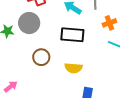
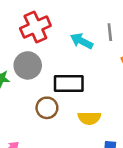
black rectangle: (72, 35) -> (69, 83), moved

